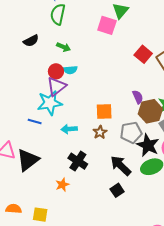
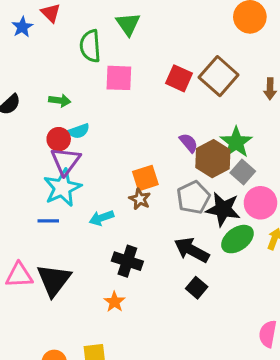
green semicircle: (58, 14) -> (90, 46), moved
pink square: (107, 25) -> (119, 78), moved
brown star: (100, 132) -> (140, 199), moved

